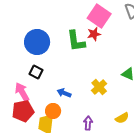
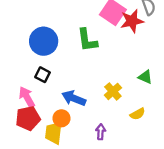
red star: (94, 34) -> (132, 21), moved, size x1.5
blue arrow: (64, 93) -> (74, 98), size x1.5
yellow semicircle: (122, 118) -> (138, 114), moved

